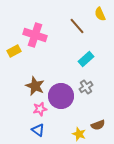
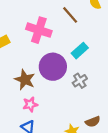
pink cross: (35, 35) -> (39, 30), moved
purple circle: (61, 96) -> (53, 67), moved

